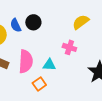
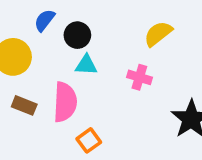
blue semicircle: (16, 25) -> (45, 20), moved, turned 64
cyan triangle: (49, 65) -> (86, 65), moved

